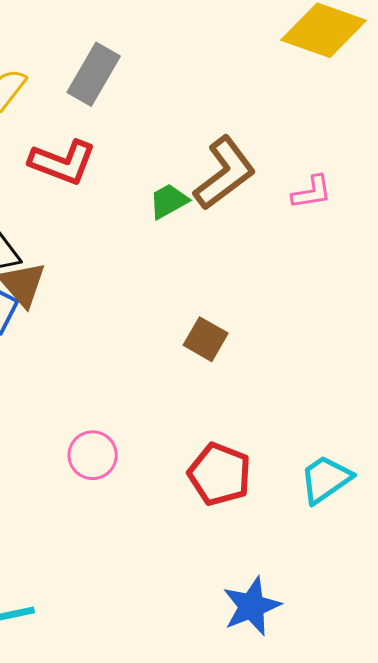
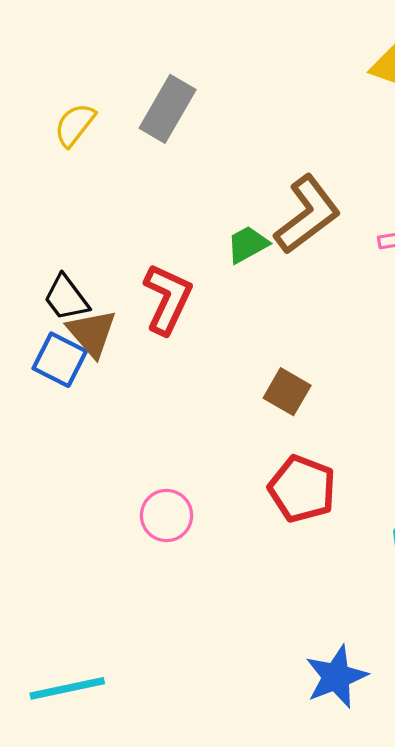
red L-shape: (63, 162) -> (168, 299), moved, turned -86
red pentagon: (220, 474) -> (302, 489), moved

